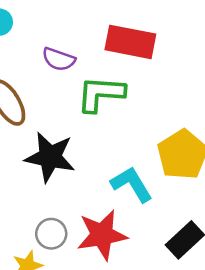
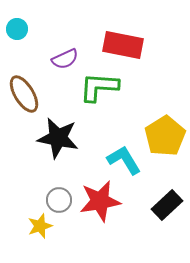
purple semicircle: (59, 59) -> (65, 59), turned -44

